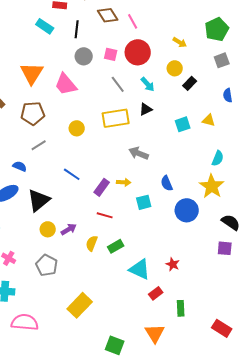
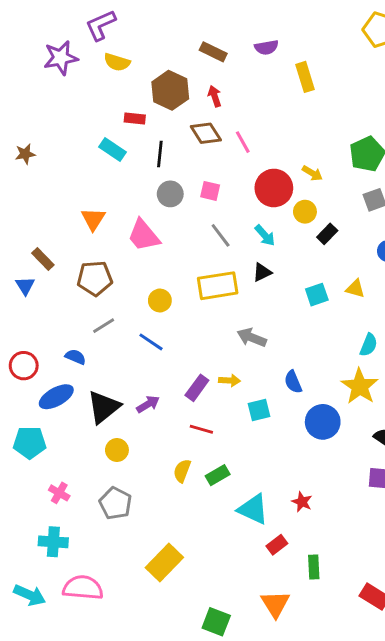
red circle: (138, 52) -> (274, 188), moved
orange triangle: (32, 73) -> (93, 219), size x0.7
blue line: (72, 174) -> (151, 342), moved
purple arrow: (69, 229) -> (148, 404), moved

